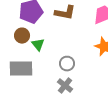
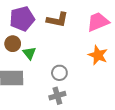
gray cross: (65, 86) -> (57, 96), turned 35

